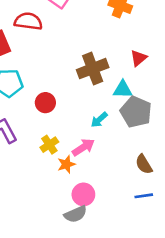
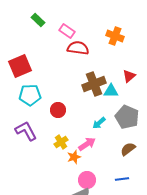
red semicircle: (28, 21) -> (78, 48), moved
cyan triangle: (123, 90) -> (111, 91), moved
brown semicircle: (144, 164) -> (128, 149), moved, turned 84
blue line: (144, 196) -> (122, 179), moved

